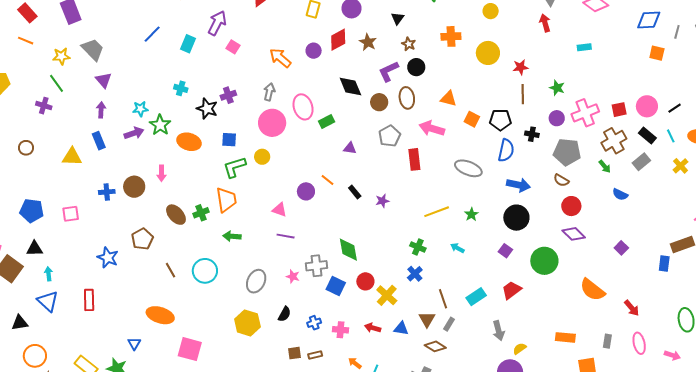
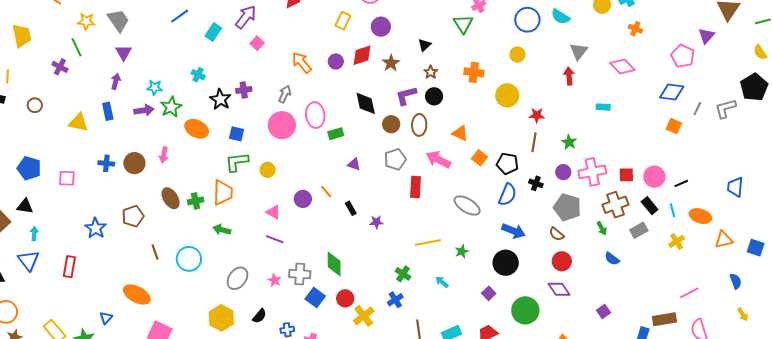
yellow circle: (262, 157) -> (268, 170), moved

